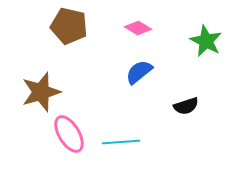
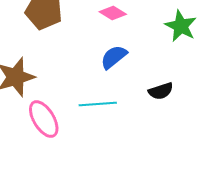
cyan line: (121, 142) -> (98, 104), moved

